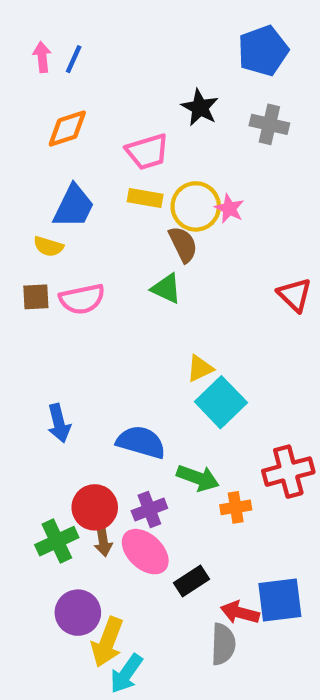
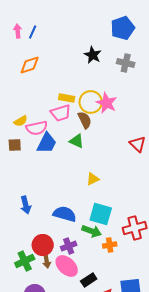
pink trapezoid: (147, 152) -> (61, 113), moved
blue trapezoid: (74, 206) -> (47, 143), moved
pink star: (229, 209) -> (107, 103), size x1.5
yellow semicircle: (48, 246) -> (21, 121), turned -48
pink semicircle: (82, 299) -> (37, 128), moved
cyan square: (221, 402) -> (101, 214), moved, turned -30

